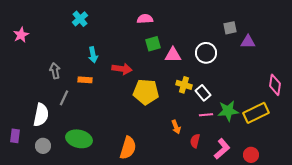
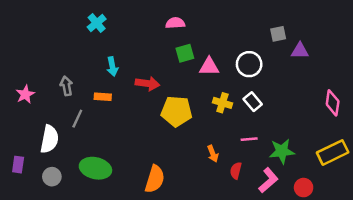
pink star: (21, 35) -> (25, 94), moved
white rectangle: (203, 93) -> (253, 102), moved
green star: (228, 111) -> (282, 151), moved
yellow rectangle: (256, 113) -> (333, 152), moved

